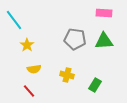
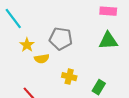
gray pentagon: (75, 39) -> (61, 39), moved
yellow semicircle: (34, 69) -> (42, 59), moved

